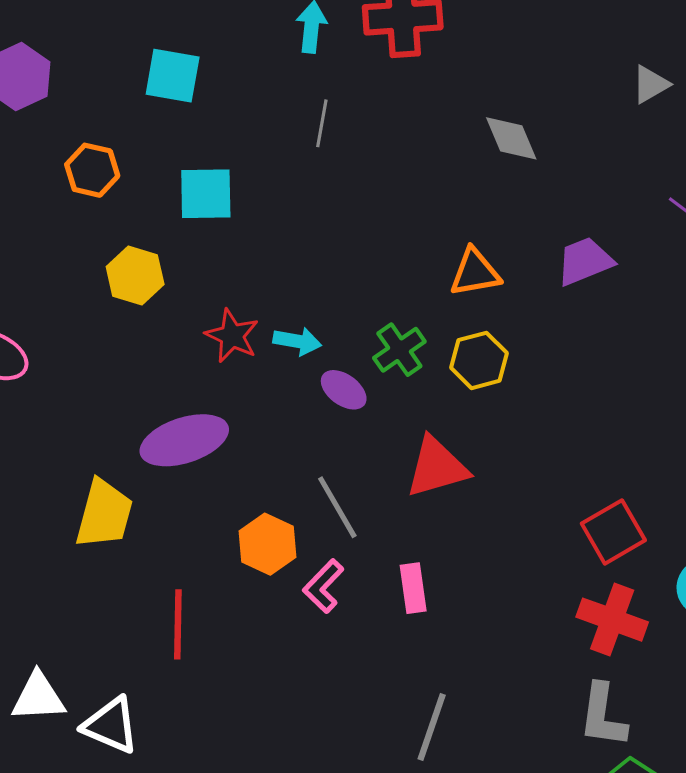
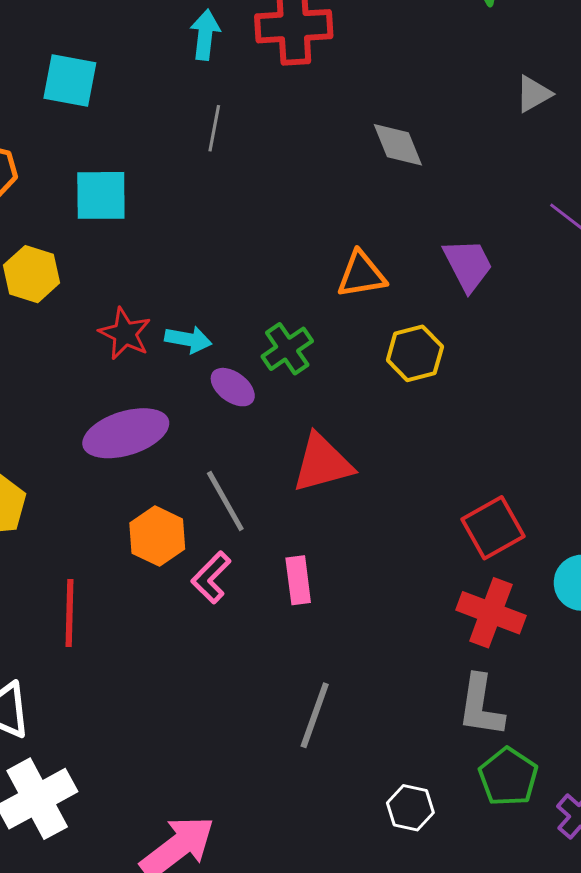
purple trapezoid: (585, 261) -> (468, 265), turned 84
yellow hexagon: (479, 360) -> (415, 353), moved
purple ellipse: (184, 440) -> (126, 433), moved

